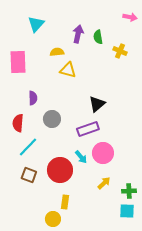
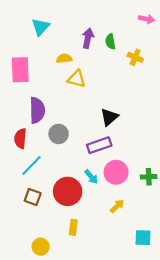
purple semicircle: (33, 98) -> (37, 110), size x1.6
green cross: (129, 191) -> (149, 177), moved
yellow circle: (53, 219) -> (41, 247), moved

